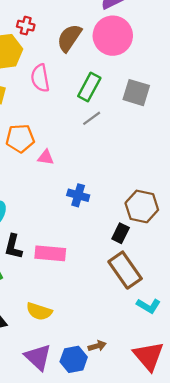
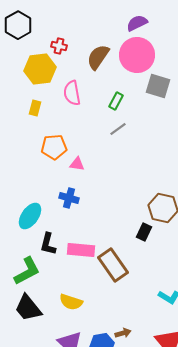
green rectangle: (89, 87) -> (116, 101), size x0.7
gray square: (136, 93) -> (158, 86), moved
blue cross: (78, 195) -> (69, 198), moved
brown rectangle: (125, 270) -> (113, 265), moved

